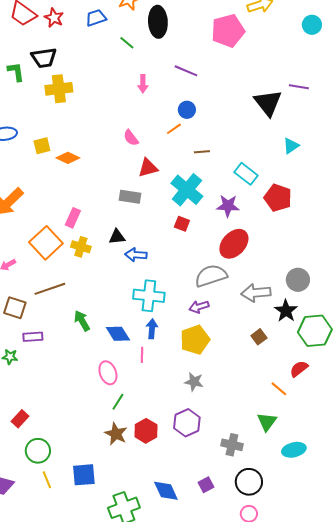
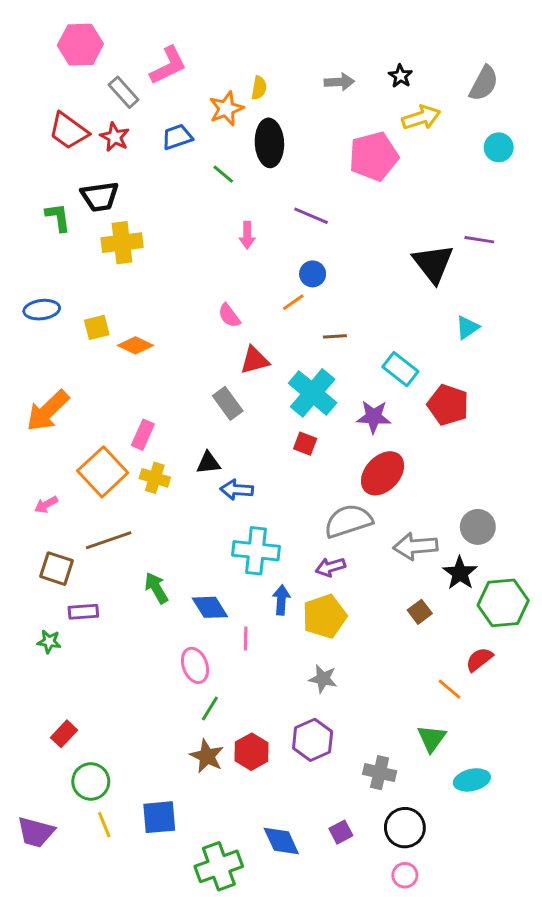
gray rectangle: (130, 197) -> (228, 403), turned 45
blue arrow: (152, 329) -> (281, 600), moved

